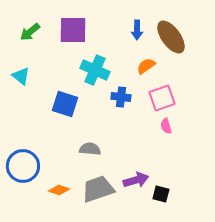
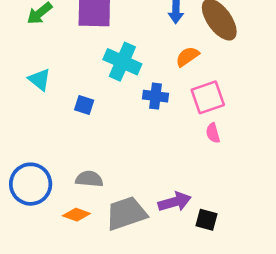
cyan triangle: (21, 76) -> (40, 80), moved
blue square: (65, 104) -> (84, 105), size x0.6
gray semicircle: (90, 149) -> (89, 179), moved

